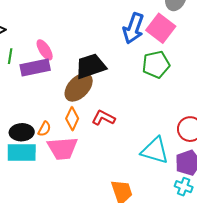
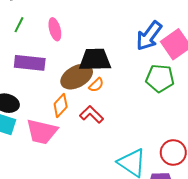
purple rectangle: (35, 68) -> (30, 63), moved
orange semicircle: (44, 129) -> (96, 85), moved

